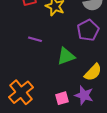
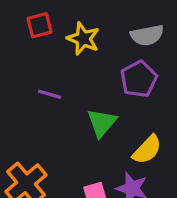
green triangle: (66, 56) -> (102, 123), turned -30

